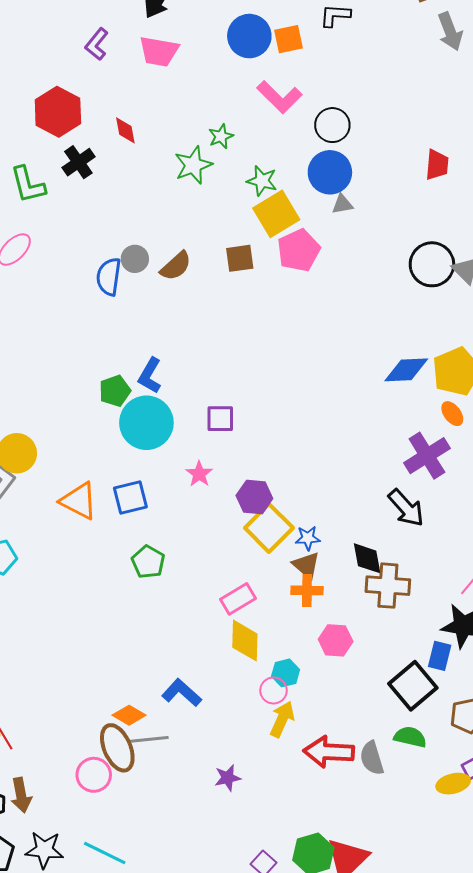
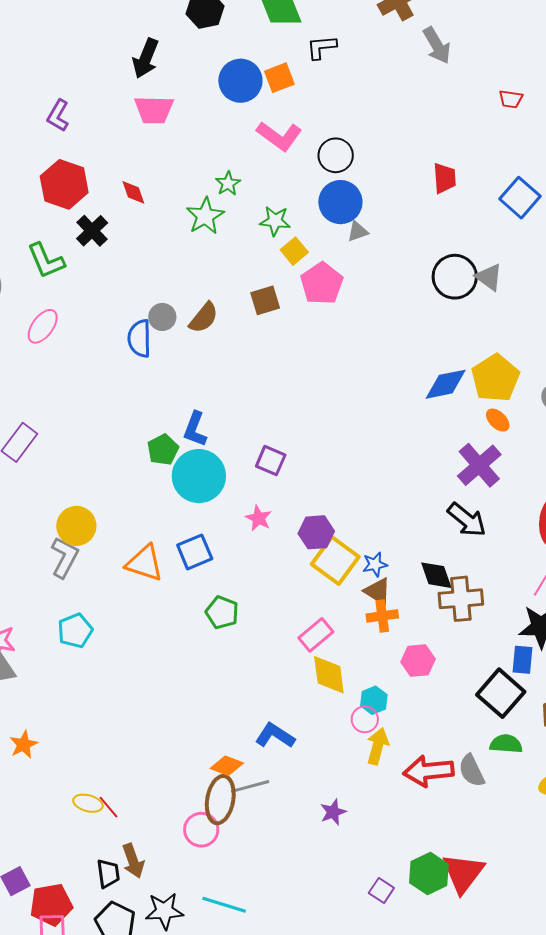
purple L-shape: (97, 44) -> (58, 116), moved
yellow square: (276, 214) -> (294, 251), size x0.6
purple square: (220, 419) -> (271, 461), turned 32
brown ellipse: (117, 748) -> (220, 800), turned 42

